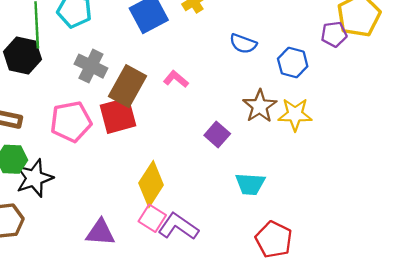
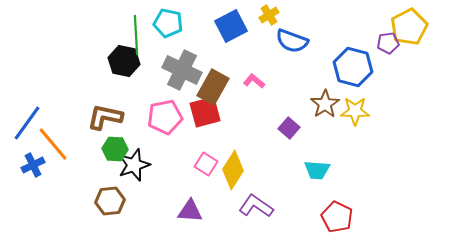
blue semicircle: (243, 44) -> (292, 41), moved, size x1.4
blue hexagon: (293, 63) -> (353, 67), size x1.5
gray cross: (91, 66) -> (182, 70), size x1.4
pink square: (152, 218) -> (206, 164), moved

